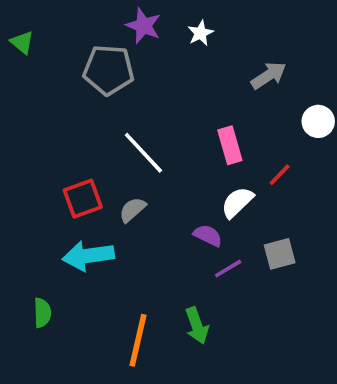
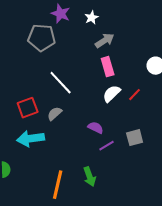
gray arrow: (269, 75) -> (105, 41), moved
pink rectangle: (230, 145) -> (108, 67), moved
white semicircle: (237, 202) -> (112, 94), moved

